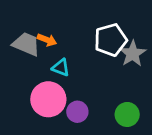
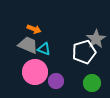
white pentagon: (111, 40) -> (84, 52), moved
gray trapezoid: (26, 44) -> (28, 45), moved

